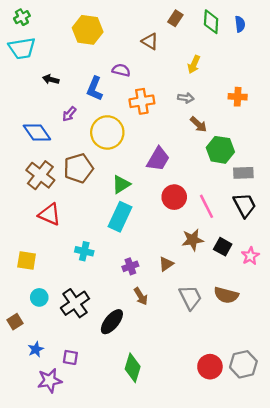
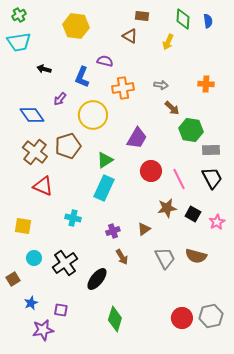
brown rectangle: (175, 18) -> (142, 16), moved, turned 64
yellow arrow: (194, 64) -> (168, 42), moved

